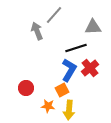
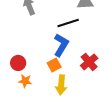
red cross: (90, 68) -> (89, 62), moved
orange star: (48, 106) -> (25, 81), moved

